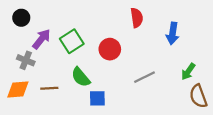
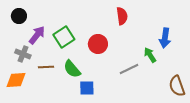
blue arrow: (173, 33) -> (165, 38), moved
green arrow: (188, 72) -> (150, 55), moved, turned 112
brown line: (49, 88) -> (46, 67), moved

